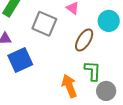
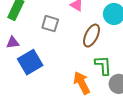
gray square: (44, 24) -> (50, 24), size x0.7

